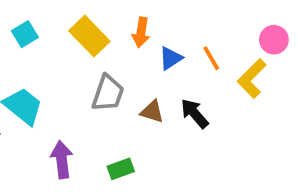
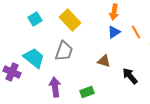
orange arrow: (141, 32) -> (114, 12), moved
gray trapezoid: (108, 93) -> (64, 51), moved
black arrow: (195, 114) -> (130, 76), moved

